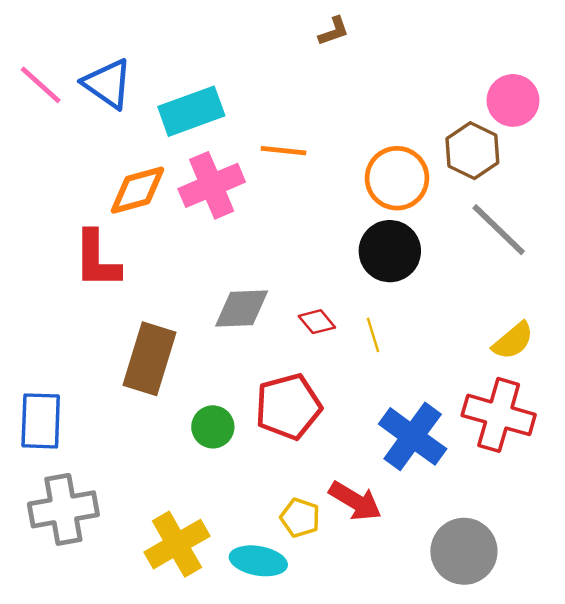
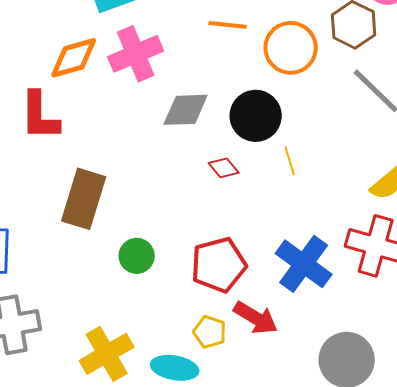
orange line: (283, 151) -> (228, 25), moved
black circle: (390, 251) -> (256, 116), moved
gray diamond: (242, 309) -> (186, 110), moved
yellow line: (373, 335) -> (290, 161), moved
red pentagon: (288, 407) -> (219, 265), moved

